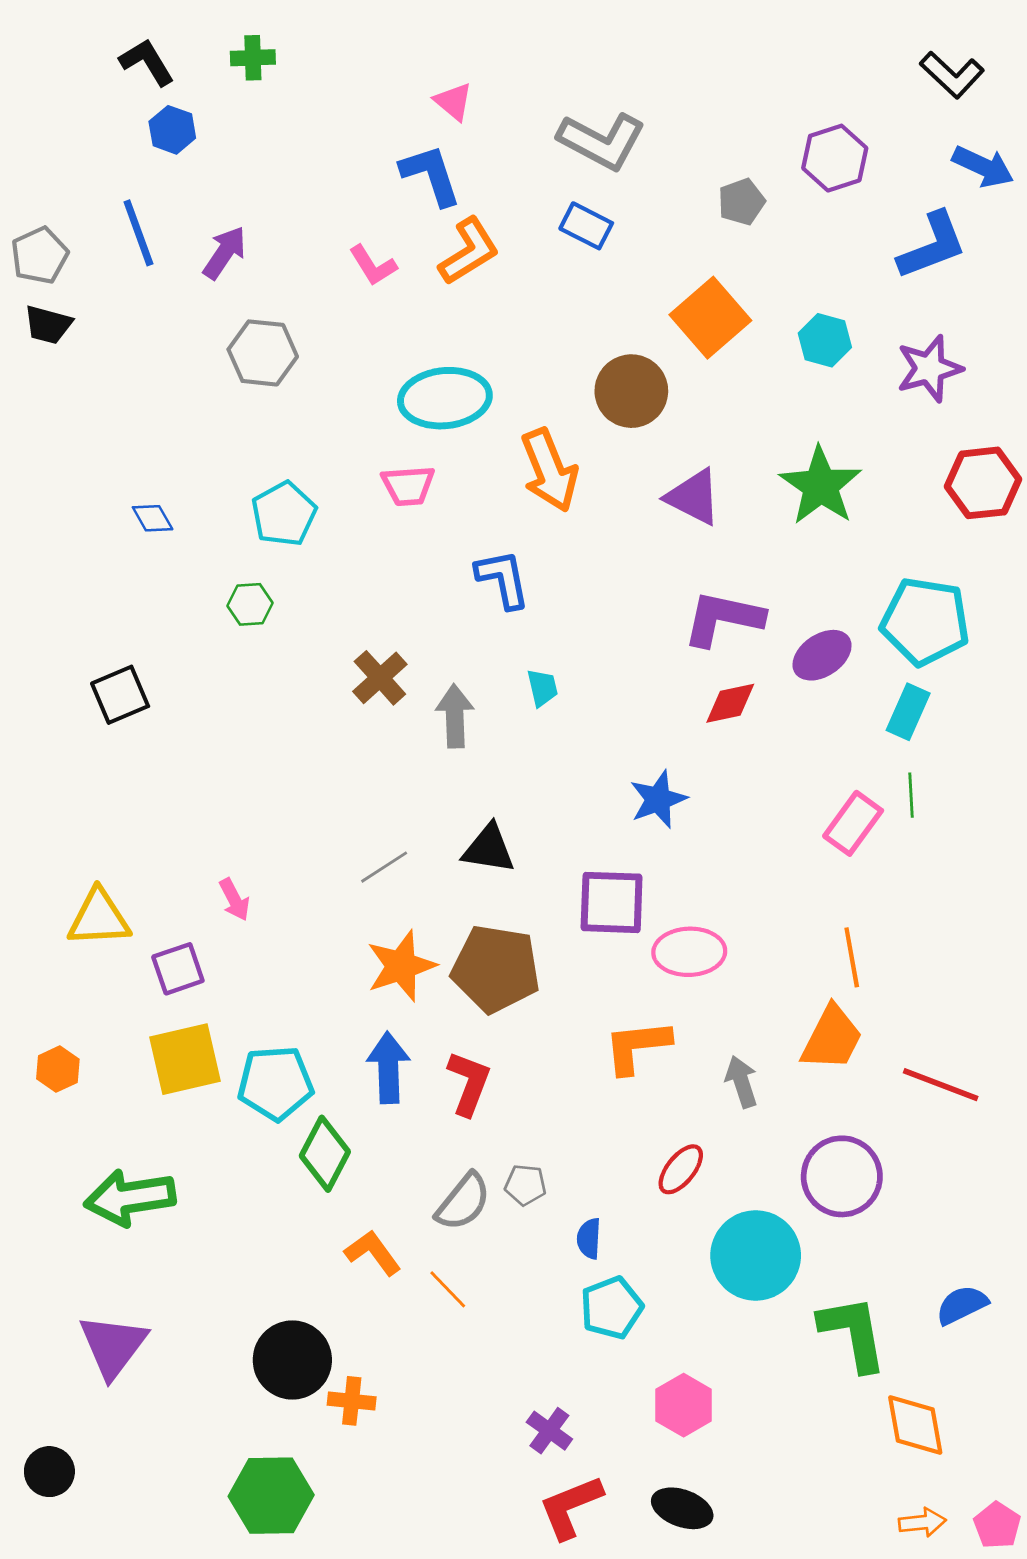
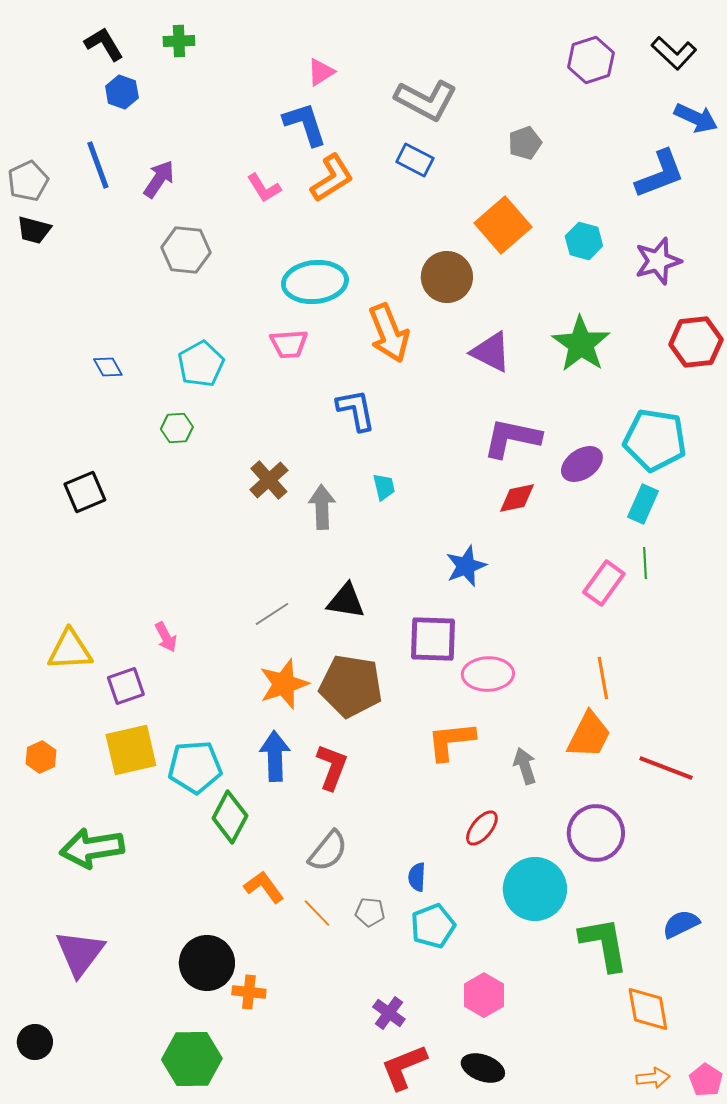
pink triangle: (453, 102) -> (321, 72), turned 48
purple hexagon: (835, 158) -> (591, 60), moved
gray pentagon: (525, 1185) -> (370, 912), moved

